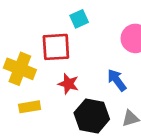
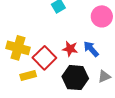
red square: (56, 47) -> (44, 58), moved, turned -35
red star: (68, 84) -> (70, 49), moved

